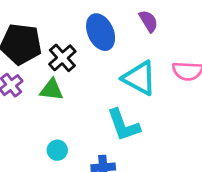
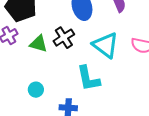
black cross: (62, 58) -> (64, 38), moved

